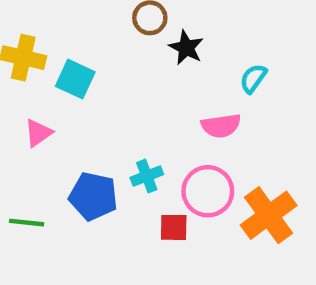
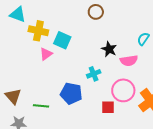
black star: (186, 48) -> (109, 49), moved
pink triangle: (38, 133) -> (46, 54), moved
cyan cross: (147, 176) -> (94, 74), moved

